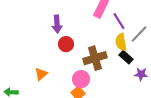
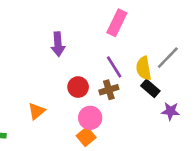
purple line: (119, 21) -> (114, 67), moved
red circle: (66, 44) -> (78, 87), moved
brown cross: (95, 58) -> (109, 90), size x0.6

